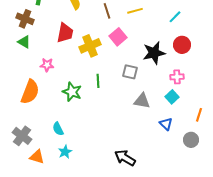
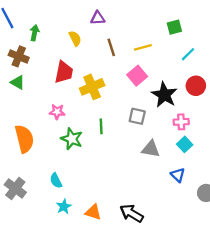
pink square: (118, 37) -> (137, 76), moved
black star: (154, 53) -> (164, 95), turned -30
pink star: (47, 65) -> (57, 112), moved
pink cross: (177, 77) -> (181, 122), moved
orange semicircle: (30, 92) -> (24, 139), turned -35
orange triangle: (37, 157) -> (93, 212), moved

